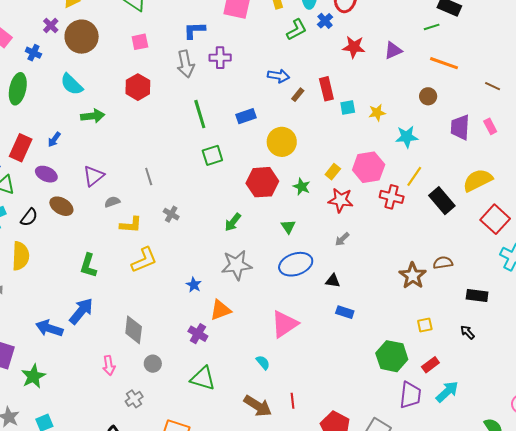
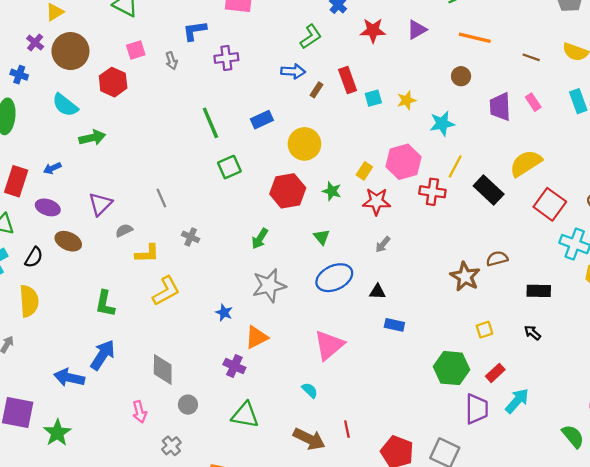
green L-shape: (297, 30) -> (311, 37), moved
gray arrow: (186, 64) -> (171, 61), moved, size x0.6
red hexagon: (138, 87) -> (113, 82), moved
blue arrow: (54, 140) -> (52, 168), turned 35

